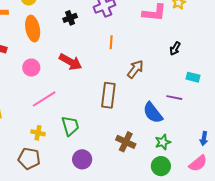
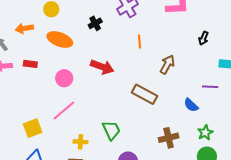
orange ellipse: (33, 29) -> (60, 39), turned -50
brown rectangle: (108, 95) -> (144, 94), turned -60
pink line: (44, 99) -> (64, 110), moved
blue semicircle: (153, 113) -> (191, 105), size x0.7
brown cross: (126, 142) -> (169, 138), turned -30

